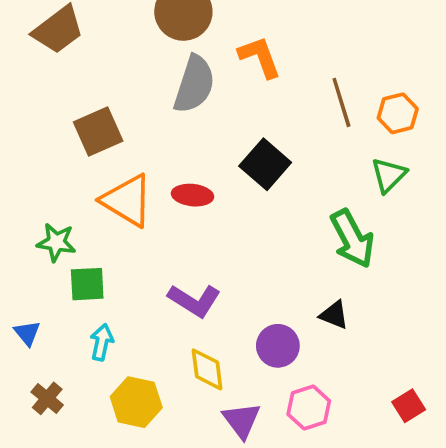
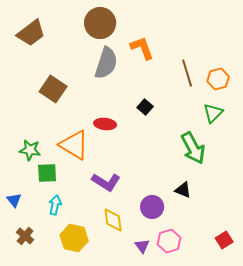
brown square: (98, 132) -> (53, 89), turned -32
black square: (265, 164) -> (145, 107), size x0.6
orange triangle: (127, 201) -> (74, 145), moved
purple triangle: (242, 420) -> (142, 246), moved, size x0.7

